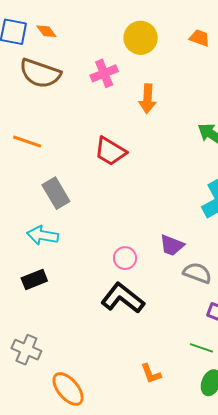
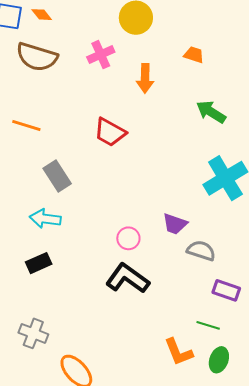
orange trapezoid: (200, 38) -> (194, 55), moved
orange L-shape: (151, 374) -> (178, 352), moved, size x1.4

